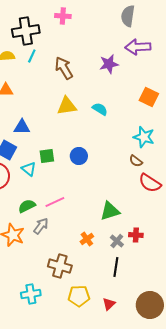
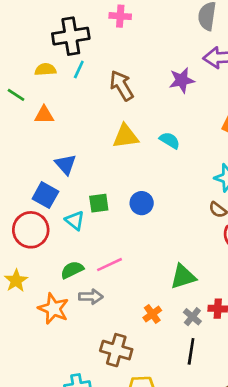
blue triangle: (22, 127) -> (65, 164), turned 48
gray arrow: (41, 226) -> (91, 297), turned 54

